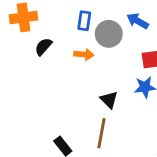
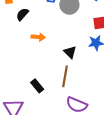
orange arrow: (84, 54) -> (38, 37), moved

